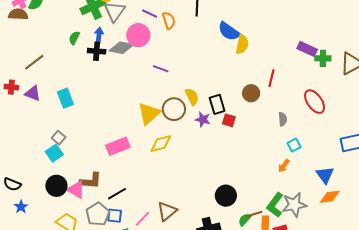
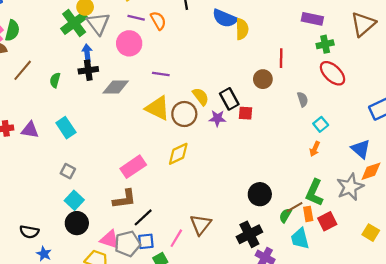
green semicircle: (74, 38) -> (55, 80), moved
gray diamond: (121, 48) -> (116, 87), moved
green cross: (323, 58) -> (325, 44), moved
brown line: (34, 62) -> (23, 70), moved
yellow triangle: (149, 114) -> (158, 108), moved, turned -40
cyan square: (54, 153) -> (74, 200), moved
brown L-shape: (91, 181) -> (124, 199), moved
pink triangle: (76, 190) -> (110, 239), moved
gray star: (294, 205) -> (350, 187), moved
gray pentagon: (98, 214) -> (127, 244), turned 30

